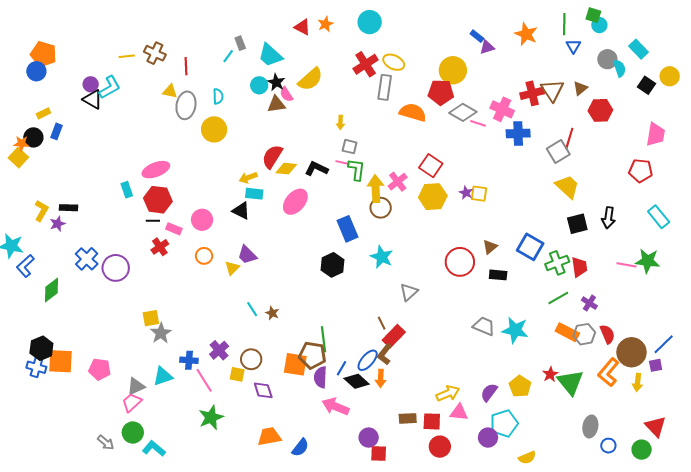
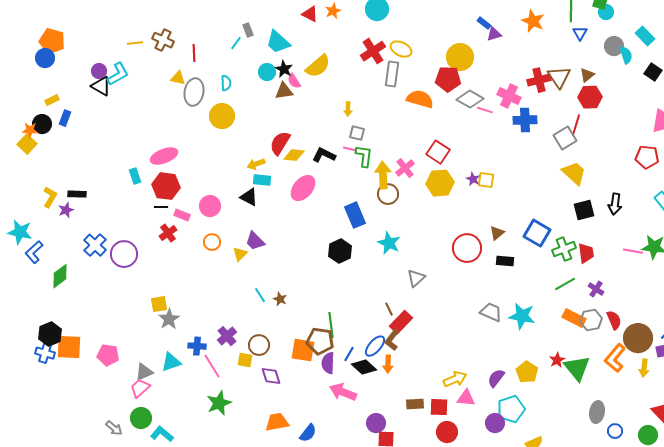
red hexagon: (600, 110) -> (590, 97), moved

